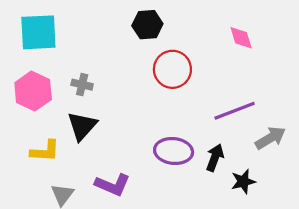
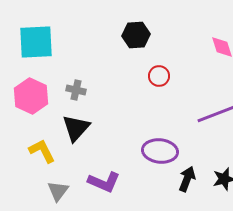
red circle: (172, 69) -> (159, 76), size x0.6
yellow L-shape: (45, 151) -> (42, 151), turned -120
black arrow: (215, 158) -> (187, 179), moved

